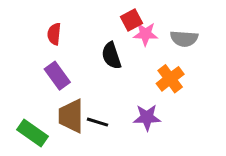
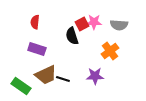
red square: (132, 20) -> (82, 24), moved
purple rectangle: (57, 76) -> (37, 49), turned -36
brown trapezoid: (71, 116) -> (46, 75), turned -115

